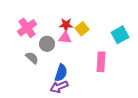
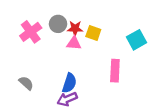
yellow square: (82, 29) -> (93, 33), turned -32
gray circle: (47, 44) -> (58, 24), moved
gray semicircle: (32, 58) -> (26, 83), moved

